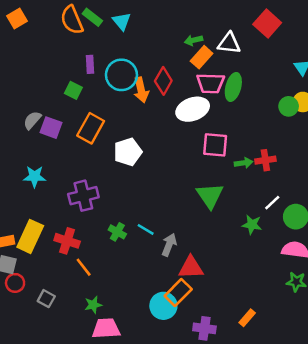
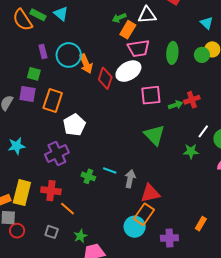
red diamond: (163, 81) -> (105, 78), moved
green ellipse: (233, 87) -> (172, 53), moved
purple square: (51, 128) -> (28, 94), moved
white pentagon: (128, 152) -> (74, 125), moved
gray square: (46, 299) -> (52, 232), moved

